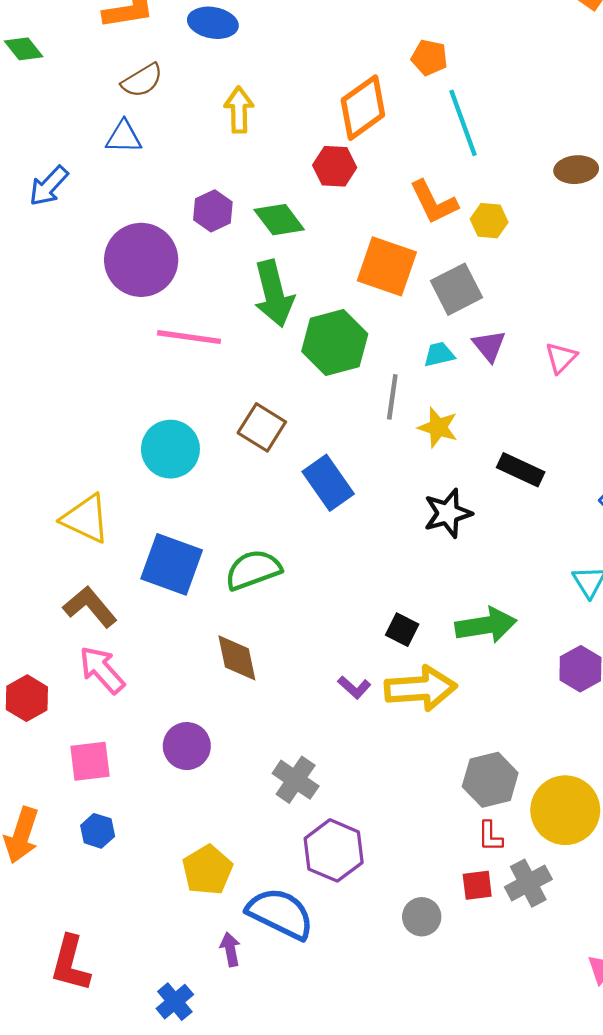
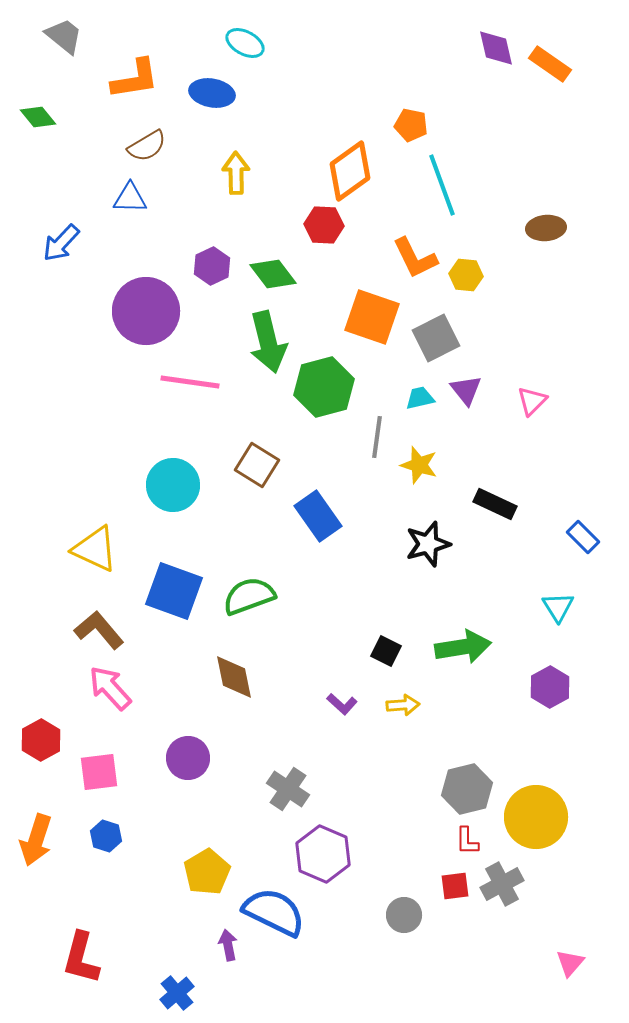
yellow arrow: (421, 688) -> (403, 705), size x0.5
red hexagon: (27, 698) -> (41, 740), moved

